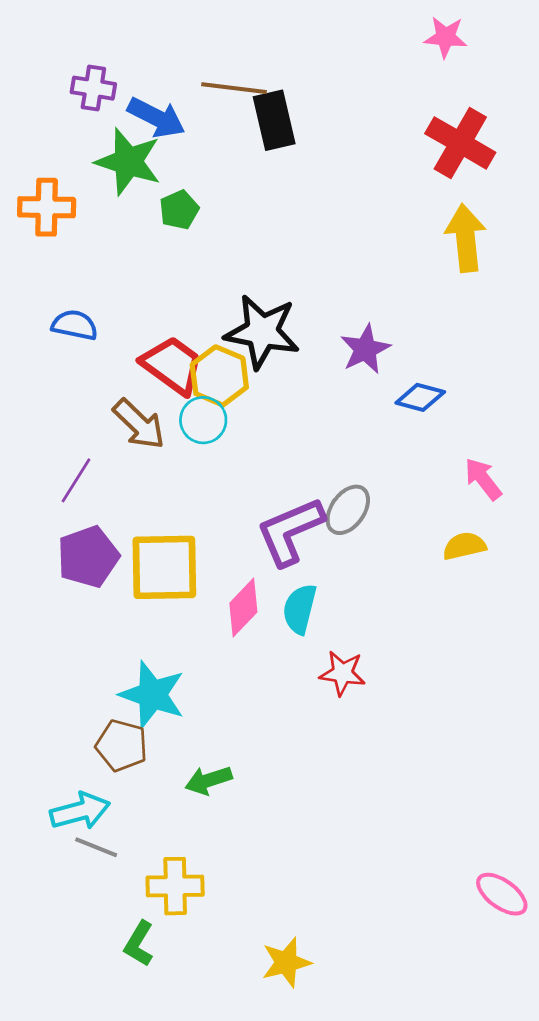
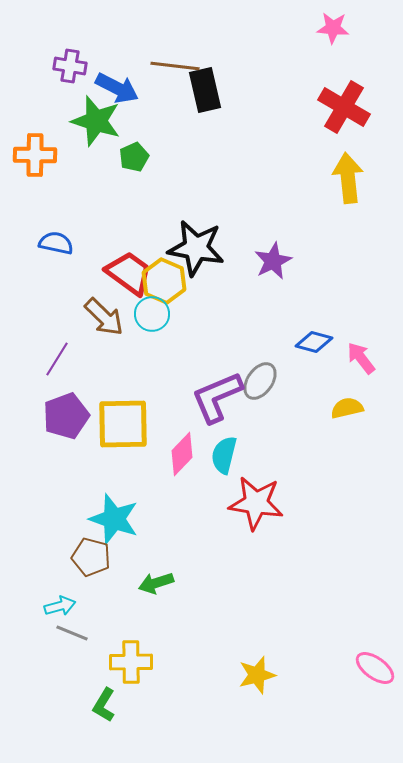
blue diamond: (420, 397) -> (314, 342), moved
red star: (342, 673) -> (256, 503), size x1.6
cyan arrow: (80, 811) -> (60, 606), size x0.7
yellow star: (286, 962) -> (257, 675), moved

